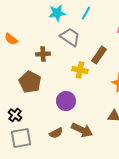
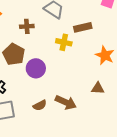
brown rectangle: (99, 55) -> (83, 27), turned 42
purple circle: (66, 101) -> (36, 68), moved

